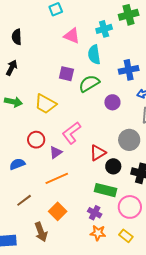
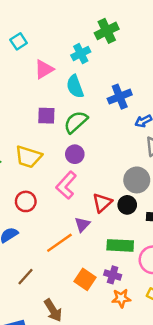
pink triangle: (72, 36) -> (44, 69), turned -42
purple circle: (112, 102) -> (75, 154), moved
purple triangle: (56, 152) -> (82, 224), moved
black circle: (113, 166) -> (127, 205), moved
orange square: (58, 211) -> (85, 279), moved

